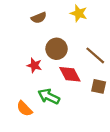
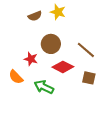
yellow star: (79, 13) -> (58, 12), moved
red diamond: (70, 74) -> (63, 67), turned -35
orange semicircle: (24, 109) -> (16, 77), moved

